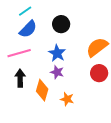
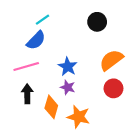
cyan line: (25, 11) -> (43, 20), moved
black circle: (61, 24) -> (97, 22), moved
orange star: (67, 99) -> (79, 117), size x1.5

